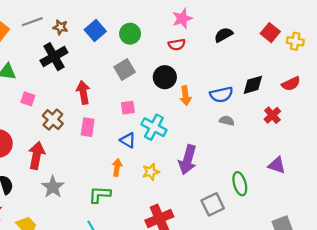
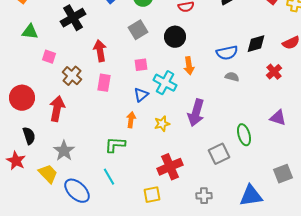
orange arrow: (185, 96) -> (189, 66), moved
blue triangle: (128, 140) -> (141, 95), turned 49
gray star: (53, 187) -> (64, 151), moved

